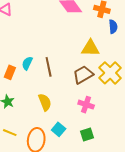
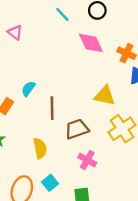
cyan semicircle: (27, 63) -> (28, 89), moved
brown trapezoid: (83, 75) -> (77, 129), moved

